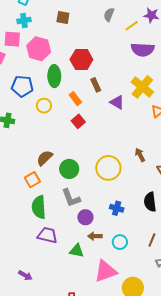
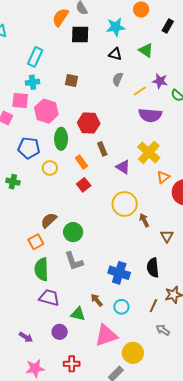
yellow circle: (108, 168) -> (125, 204), moved
blue cross: (117, 208) -> (119, 273), size x1.5
purple circle: (85, 217) -> (60, 332), moved
brown arrow: (95, 236) -> (97, 300), turned 48

